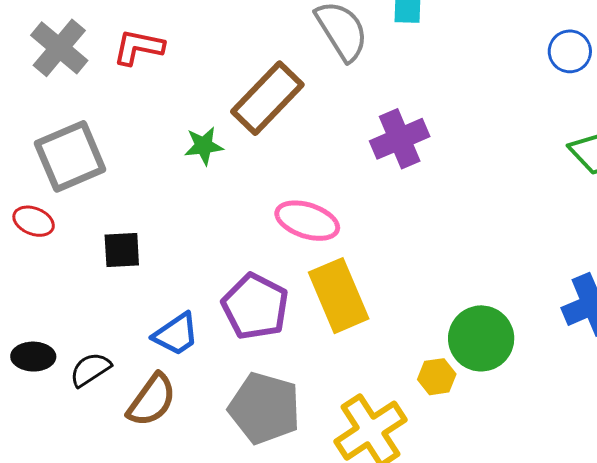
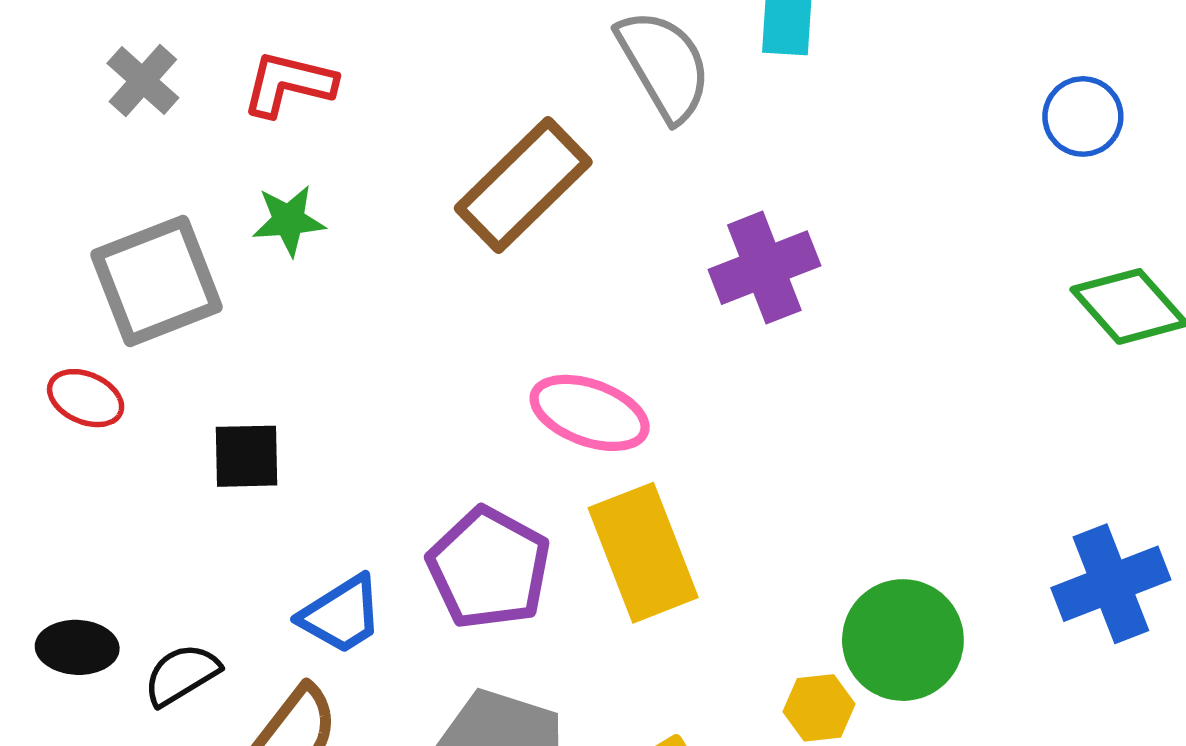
gray cross: (59, 48) -> (143, 80), size x0.7
green star: (204, 146) -> (289, 220), moved

